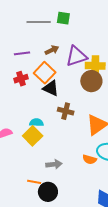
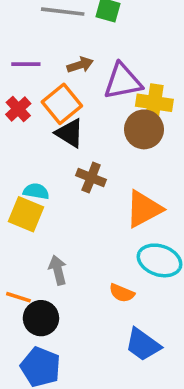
red cross: (21, 79) -> (18, 109), turned -32
yellow square: (33, 136) -> (26, 214), turned -30
orange semicircle: (90, 159) -> (122, 293), moved
gray arrow: (54, 164) -> (58, 270), turned -105

